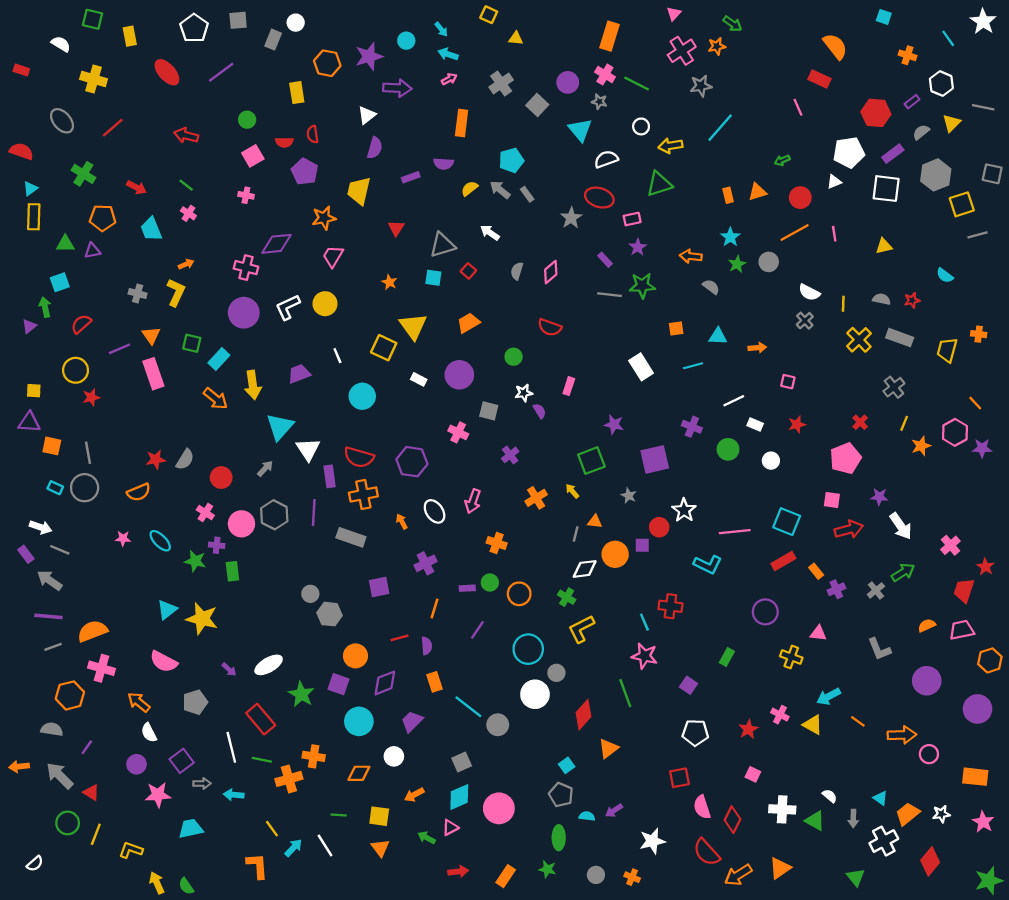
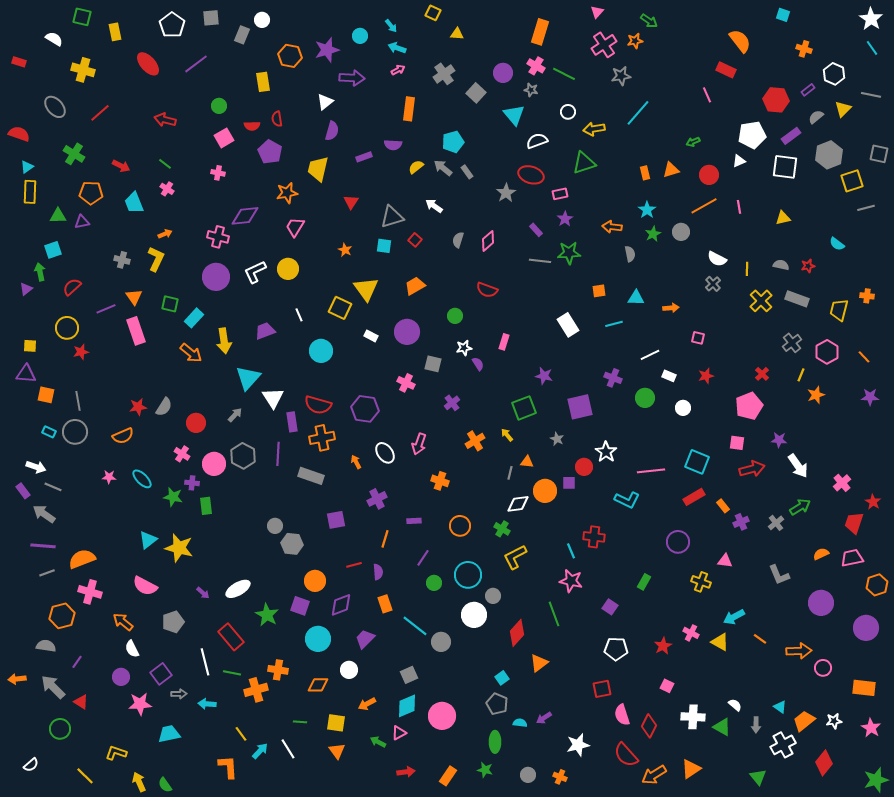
cyan line: (948, 38) -> (872, 48), moved
gray semicircle: (711, 287) -> (630, 254), turned 42
pink hexagon: (955, 432) -> (827, 352), moved
green circle: (490, 583) -> (434, 583), moved
yellow line: (96, 834) -> (85, 776), moved, turned -66

